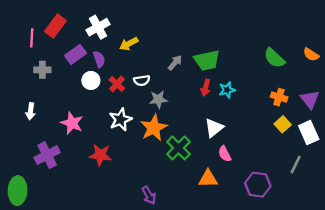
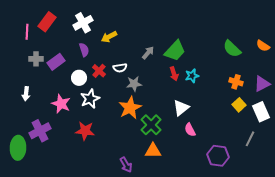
purple rectangle: (76, 54) -> (56, 62), moved
green trapezoid: (207, 60) -> (175, 51), turned -35
white circle: (91, 80) -> (79, 78), moved
red arrow: (206, 88) -> (174, 74), turned -32
purple triangle: (310, 99) -> (262, 84), turned 42
white star: (120, 120) -> (90, 99), moved
orange triangle: (208, 179) -> (153, 151), moved
green ellipse: (18, 191) -> (18, 148), moved

